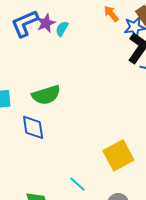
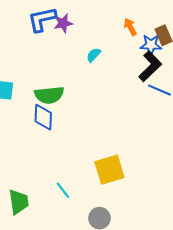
cyan semicircle: (62, 29) -> (94, 55), moved
blue diamond: (33, 127) -> (43, 117), moved

